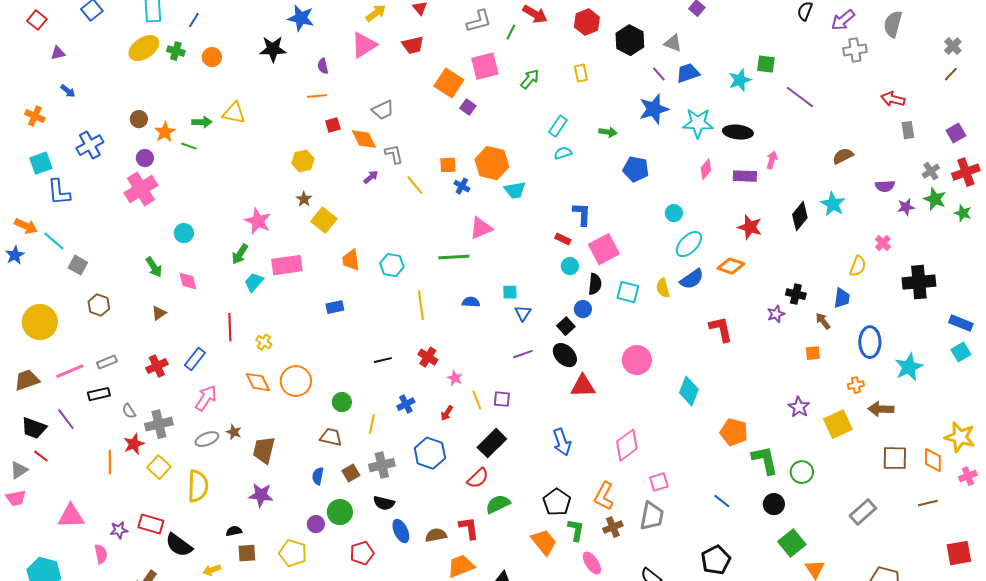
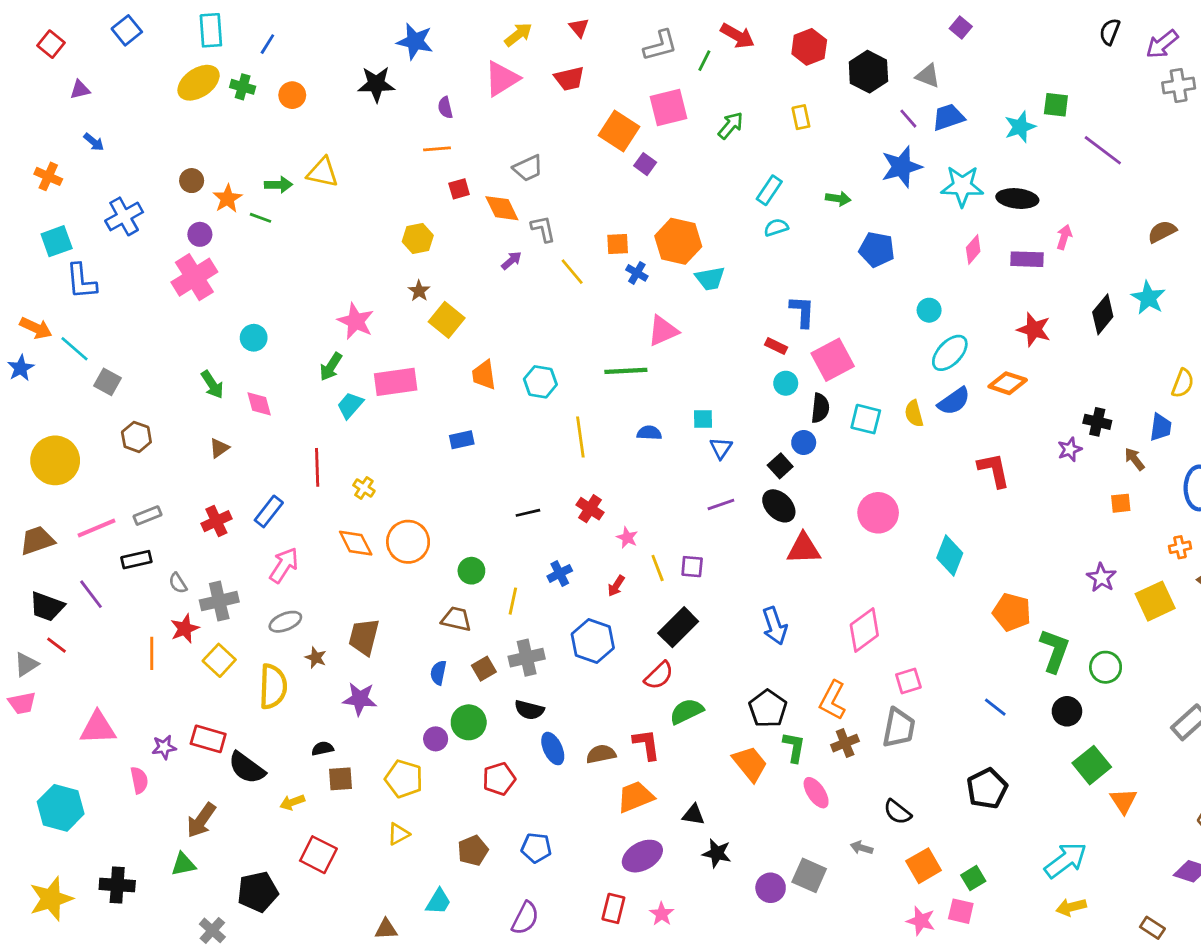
brown star: (234, 432) -> (316, 658), moved
green L-shape: (765, 460) -> (1055, 651), turned 32

